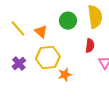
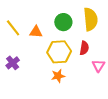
orange triangle: (41, 32) -> (36, 32), turned -40
yellow hexagon: (48, 58) -> (59, 52), moved

